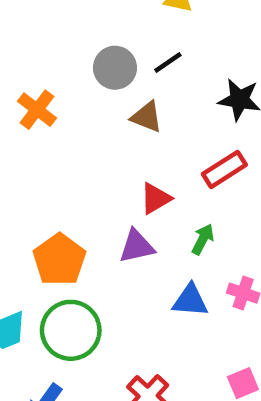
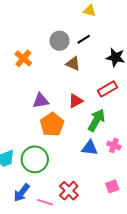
green arrow: (203, 239) -> (96, 120), size x1.6
purple triangle: (137, 246) -> (41, 101), moved
orange pentagon: (59, 260) -> (52, 124), moved

